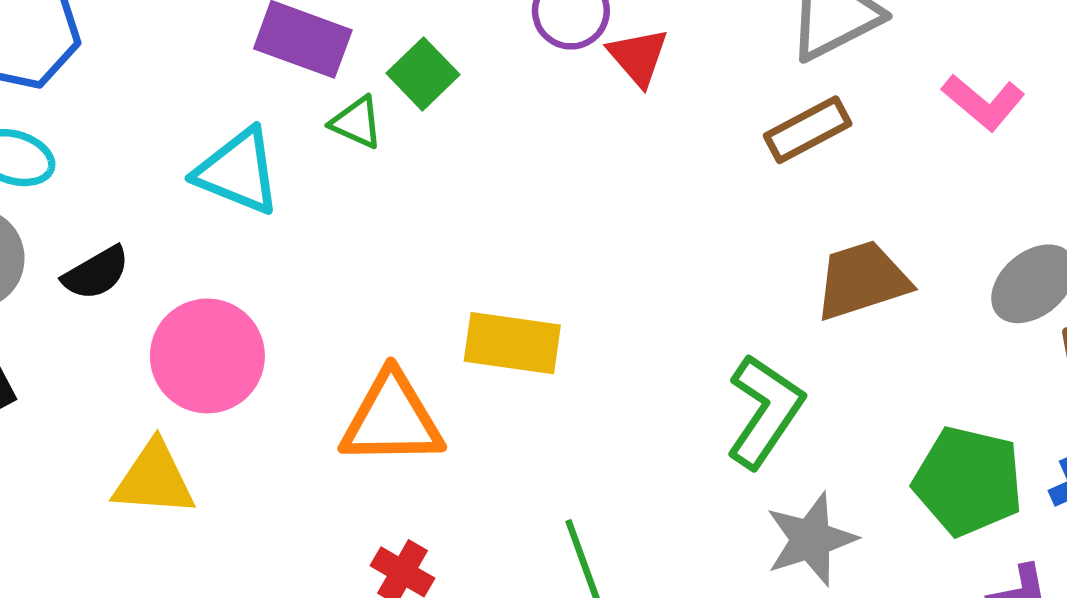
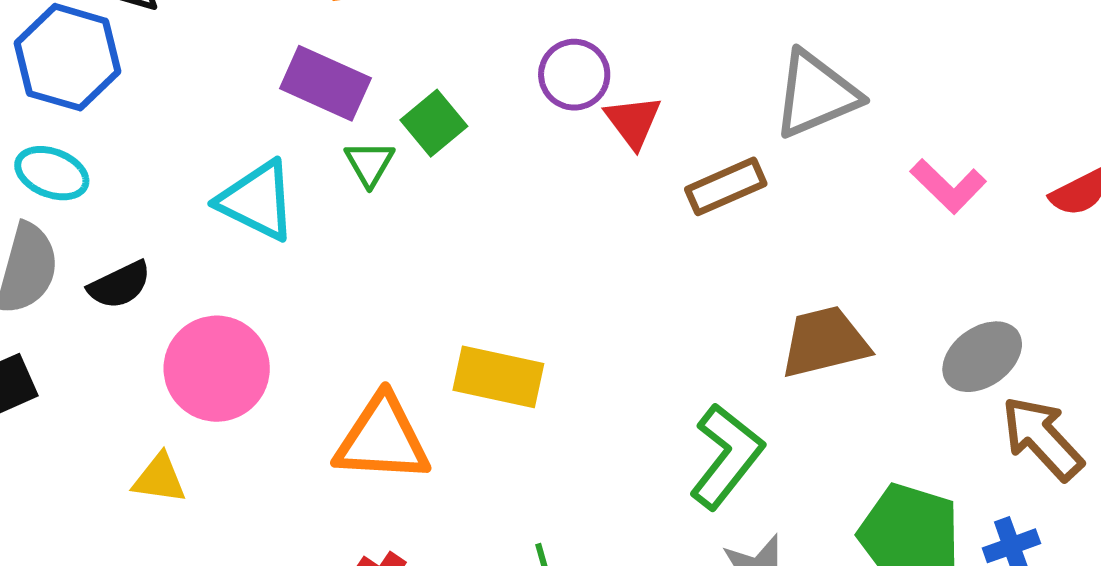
green triangle: (357, 122) -> (369, 163), turned 32
brown rectangle: (808, 130) -> (726, 186), moved
yellow triangle: (154, 479) -> (159, 479), size x0.7

